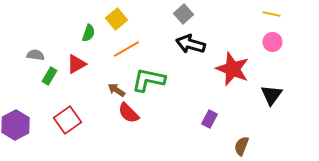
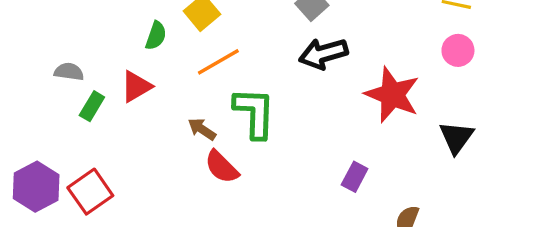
black arrow: (190, 44) -> (323, 54), turned -32
green L-shape: (148, 80) -> (254, 113), turned 80
red square: (67, 120) -> (90, 192), moved

